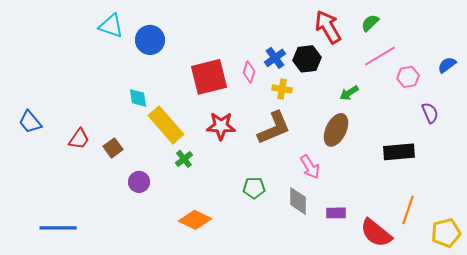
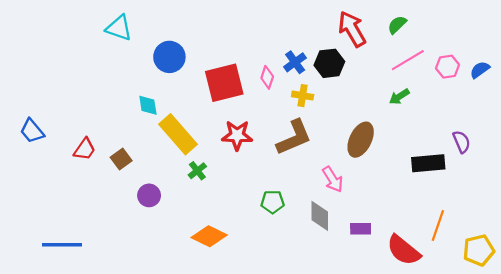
blue circle: (150, 40) -> (169, 57), moved
pink hexagon: (408, 77) -> (448, 67), moved
green arrow: (349, 93) -> (399, 97), moved
purple semicircle: (430, 113) -> (462, 142), moved

